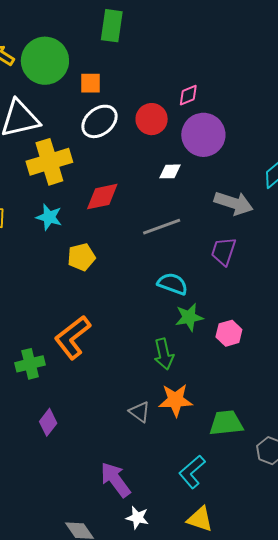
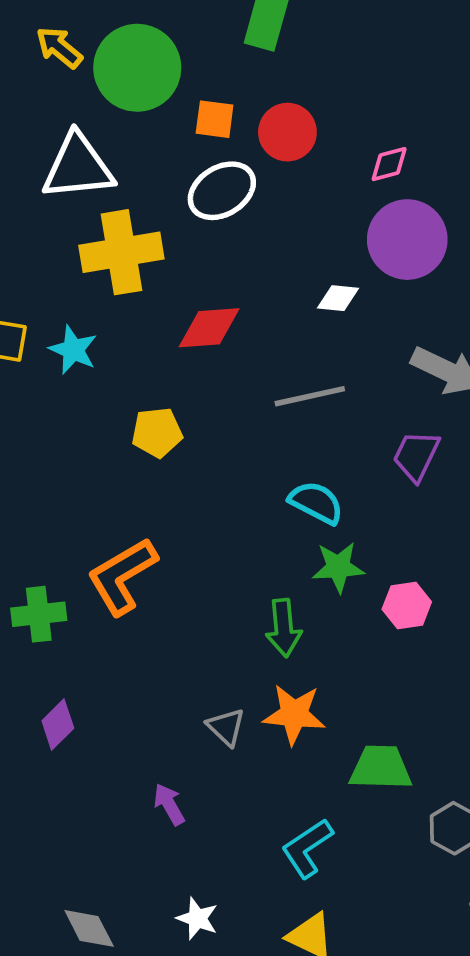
red circle: (152, 119) -> (287, 132), moved
cyan star: (49, 217) -> (73, 350), moved
purple arrow: (115, 480) -> (169, 804), moved, size x0.6

